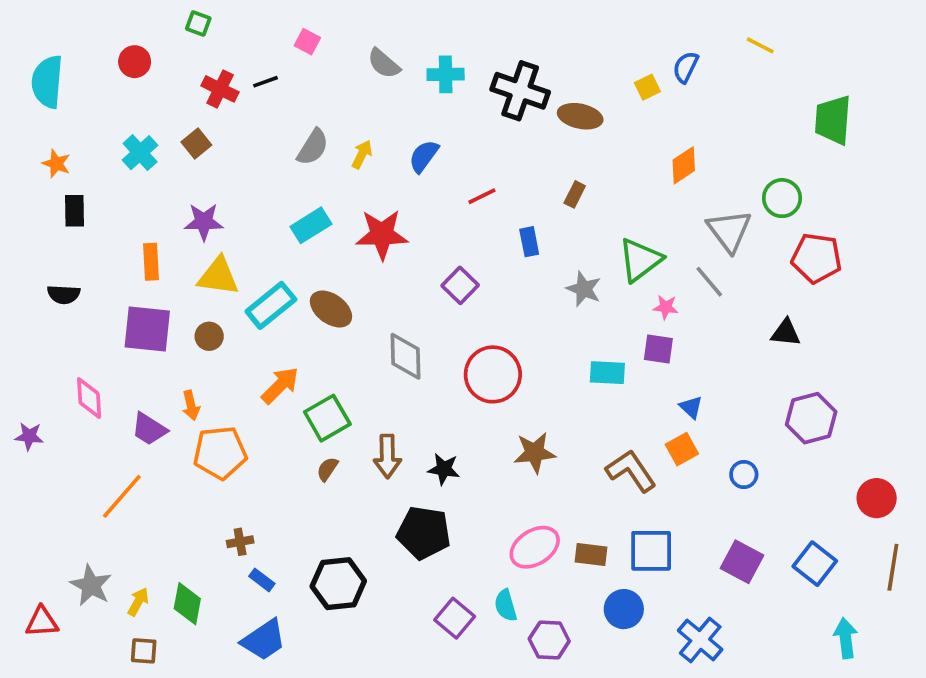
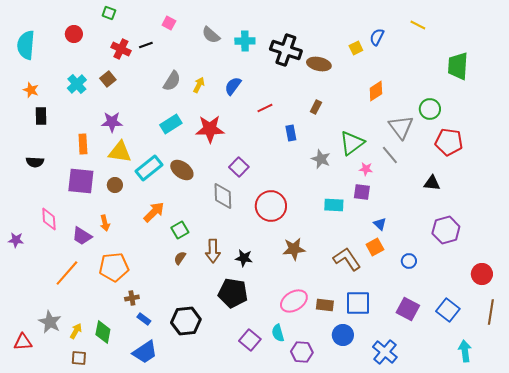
purple square: (460, 285) -> (239, 167), moved
green square: (327, 418) -> (180, 230), size x0.7
orange pentagon: (220, 453) -> (114, 267), moved

